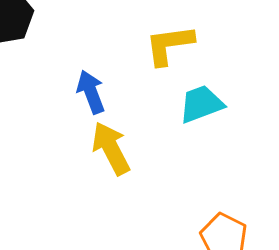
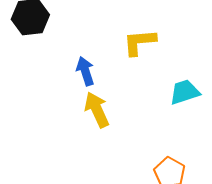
cyan trapezoid: (201, 104) -> (185, 92), moved

